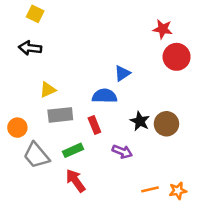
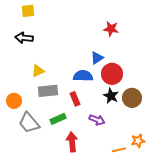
yellow square: (35, 14) -> (28, 11), turned -32
red star: (163, 29) -> (111, 29), moved
red circle: (177, 57) -> (112, 74), moved
red arrow: (76, 181) -> (72, 142), moved, turned 30
orange star: (178, 191) -> (138, 141), moved

